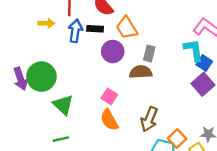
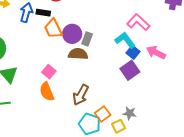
orange trapezoid: (127, 28) -> (53, 29), moved
cyan L-shape: (193, 50) -> (125, 40), turned -35
purple circle: (113, 51) -> (72, 34), moved

